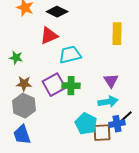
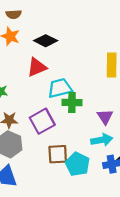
green cross: (71, 86) -> (72, 102), moved
brown square: (102, 133) -> (58, 154), moved

